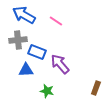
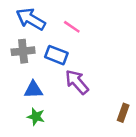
blue rectangle: (37, 52) -> (56, 55), moved
green star: (47, 91) -> (36, 117), moved

